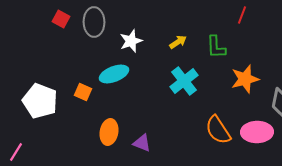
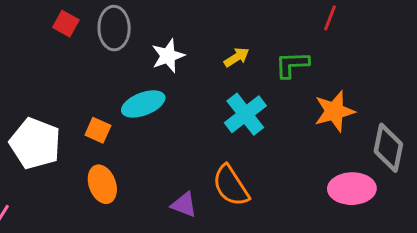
green L-shape: (216, 47) -> (292, 65), turned 90
orange semicircle: (218, 130) -> (231, 186), moved
orange ellipse: (109, 132) -> (102, 184), moved, turned -30

